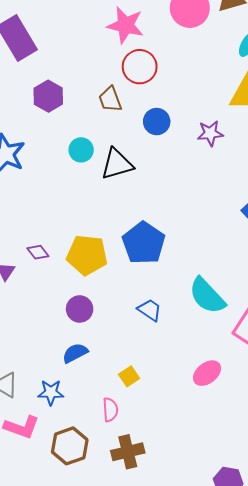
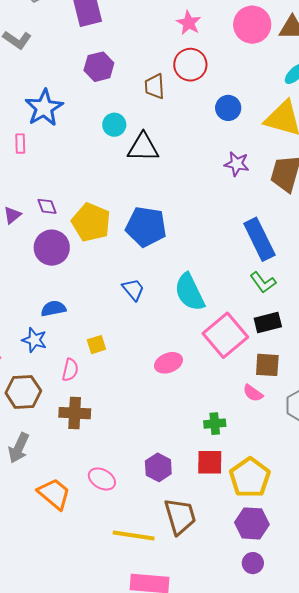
pink star: (125, 25) -> (189, 23), size x0.7
blue circle: (157, 122) -> (228, 108), moved
purple star: (210, 133) -> (237, 164), moved
blue pentagon: (144, 243) -> (146, 227), turned 30
purple circle: (80, 309) -> (52, 248), moved, size x1.4
blue star: (51, 392) -> (34, 340), moved

